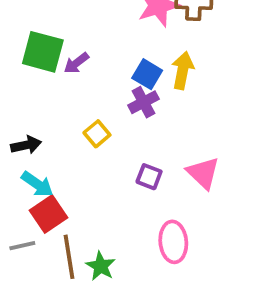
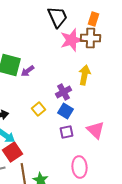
blue square: (147, 74) -> (66, 111), moved
purple square: (149, 177) -> (66, 132), turned -32

